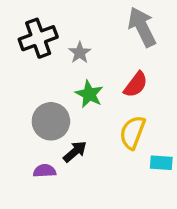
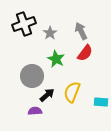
gray arrow: (142, 27) -> (81, 31), moved, size x0.7
yellow semicircle: (132, 132) -> (72, 92), moved
purple semicircle: (45, 171) -> (35, 111), moved

